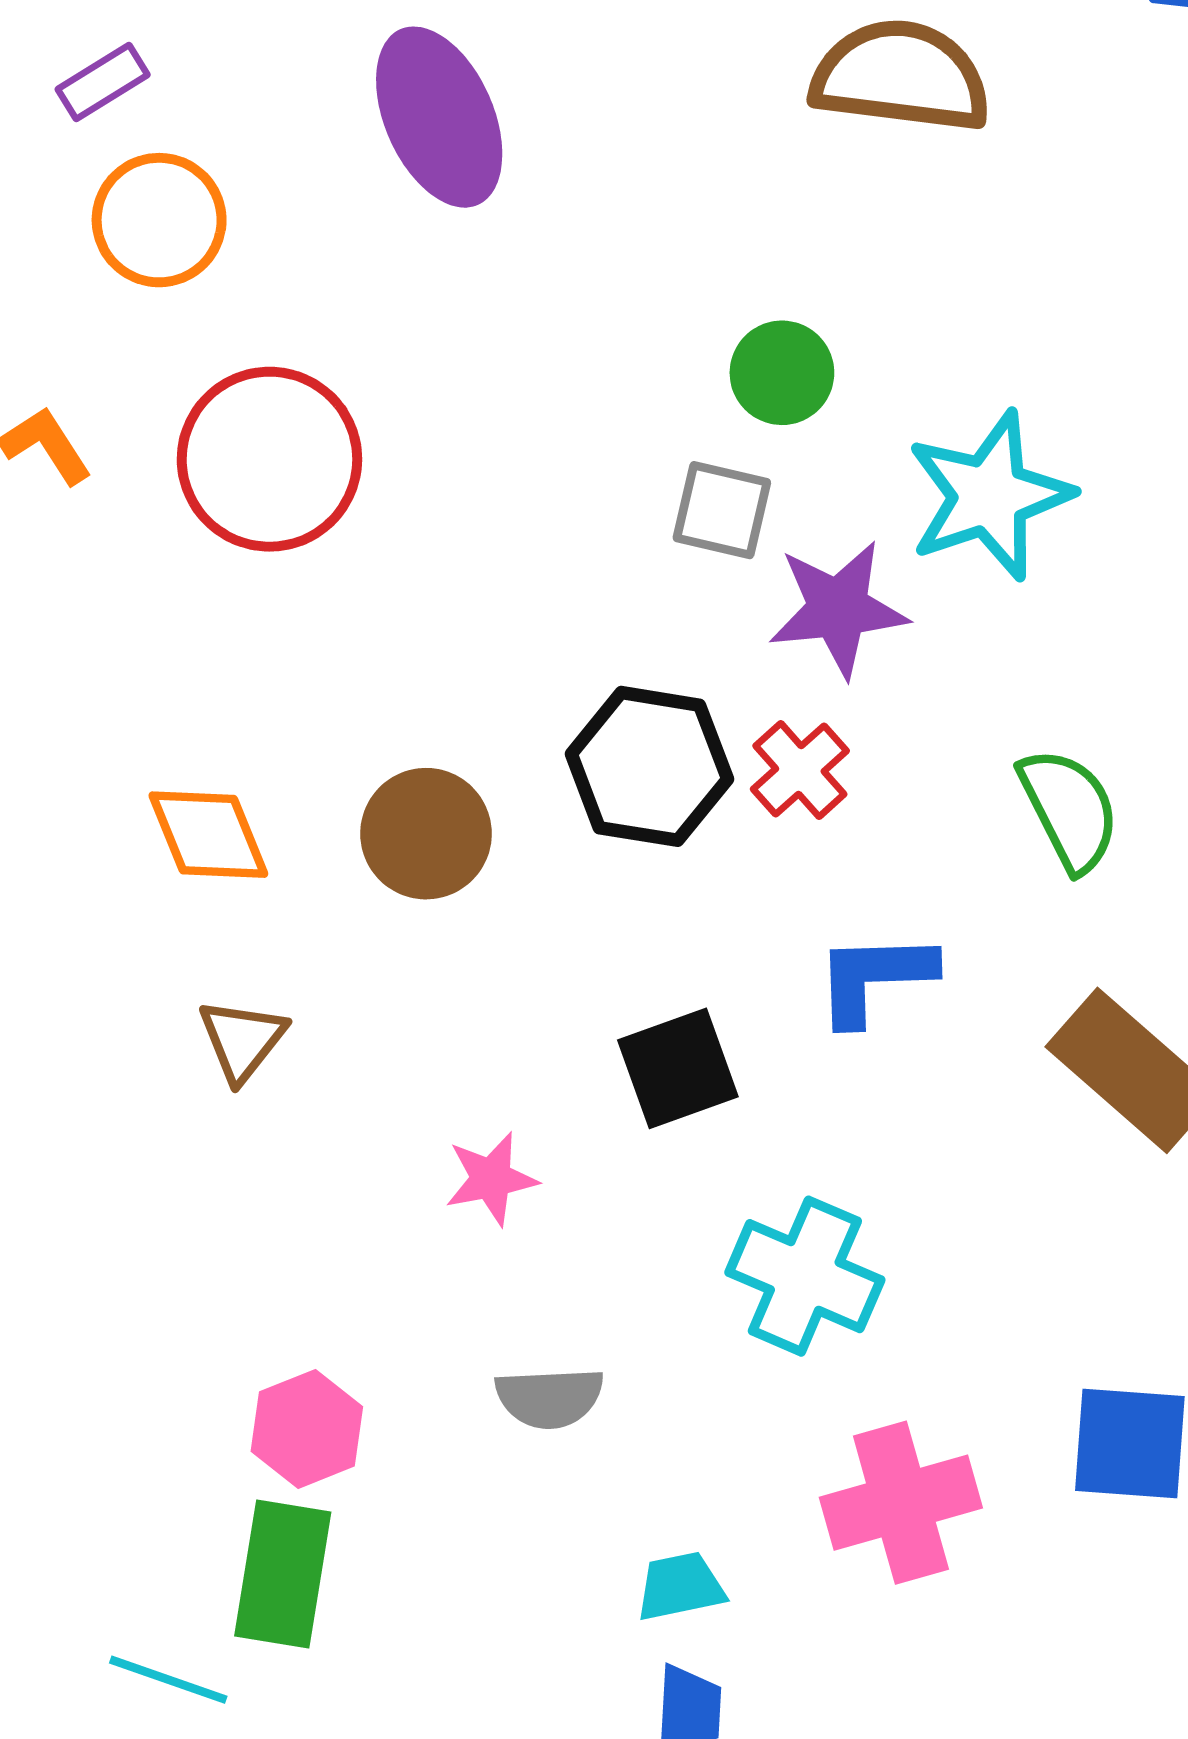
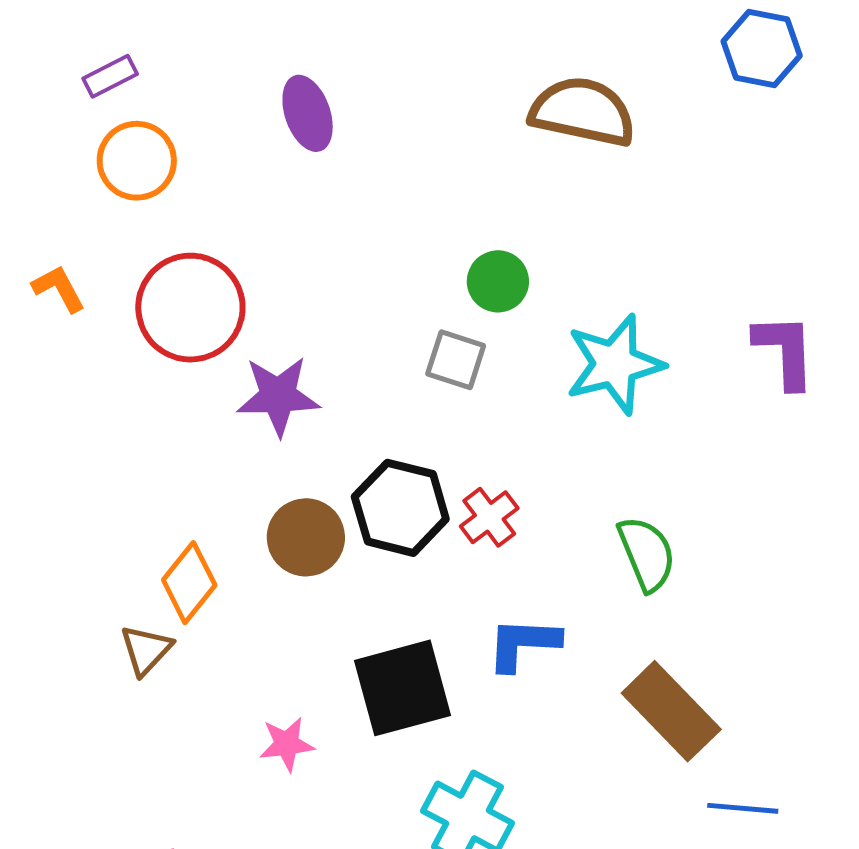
purple ellipse: (439, 117) -> (308, 113), size x0.7
purple star: (838, 609) -> (278, 396), moved
brown circle: (426, 834) -> (306, 537), moved
orange diamond: (208, 835) -> (189, 583), moved, turned 56
black square: (678, 1068) -> (403, 688), size x1.4

